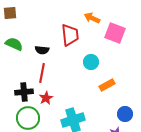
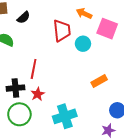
black semicircle: (42, 50) -> (23, 17), moved, turned -48
cyan circle: (91, 62) -> (83, 44), moved

